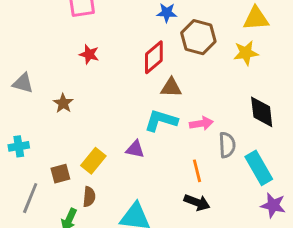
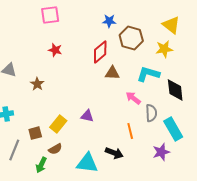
yellow triangle: (256, 18) -> (171, 25), turned 42
cyan L-shape: (161, 120) -> (148, 74), moved
pink arrow: (201, 123) -> (133, 98), turned -133
brown semicircle: (89, 197) -> (55, 149), turned 56
black arrow: (197, 202) -> (114, 153), moved
purple star: (273, 205) -> (161, 152), moved, turned -30

